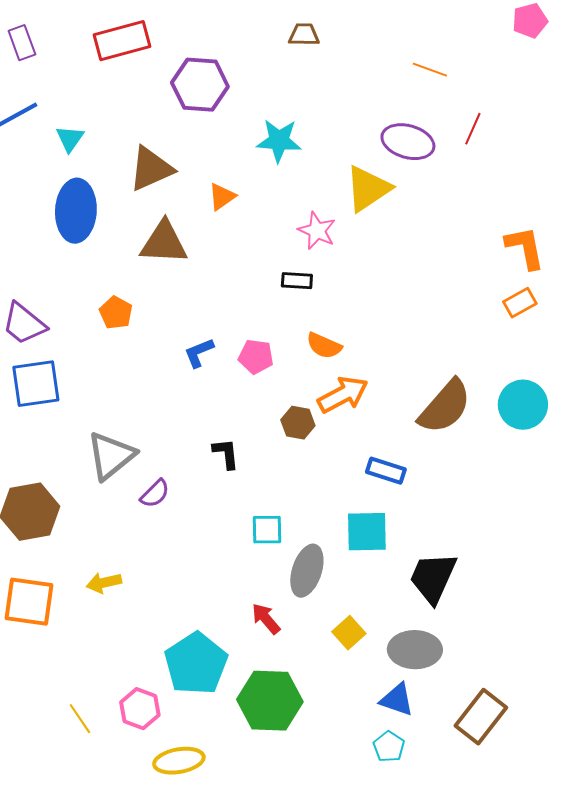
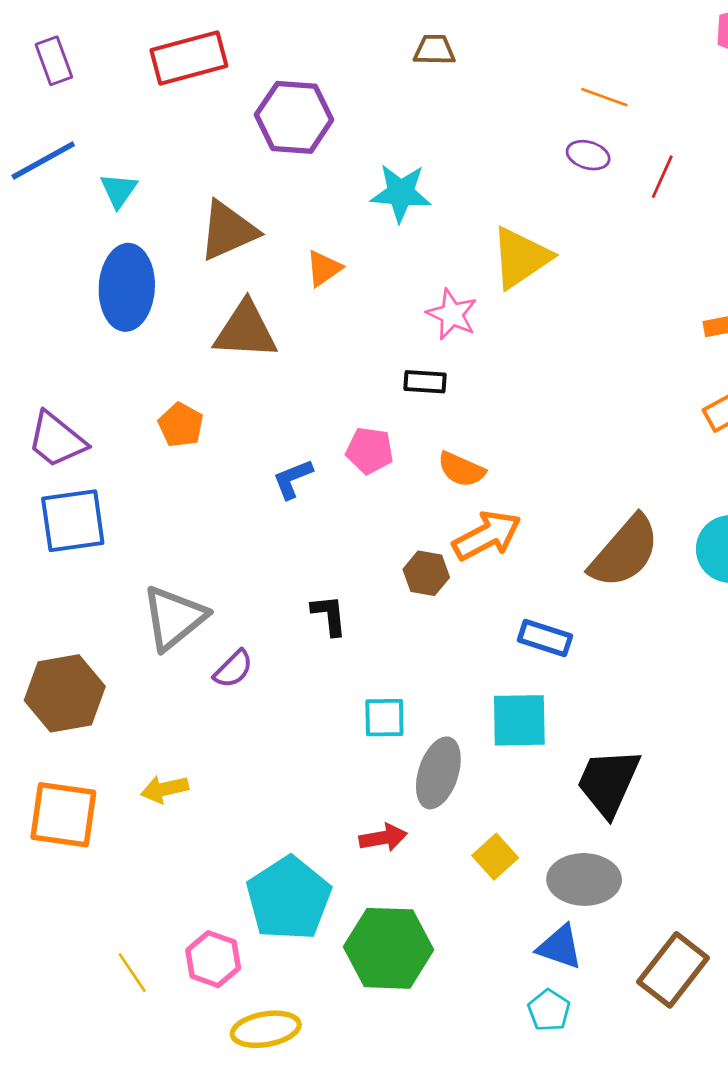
purple ellipse: (408, 142) -> (588, 155), moved, size x0.6
pink pentagon: (256, 357) -> (370, 451), moved
red arrow: (266, 619) -> (383, 838), turned 120

